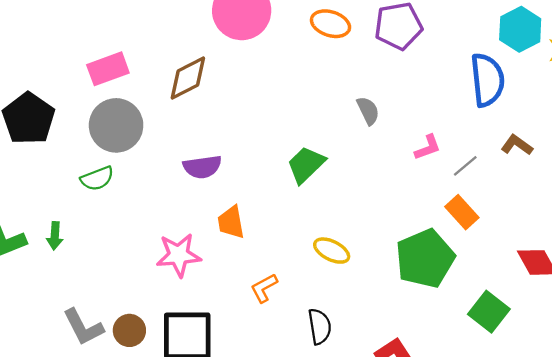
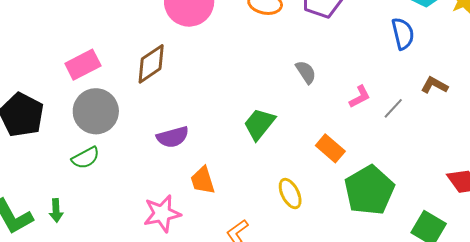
blue semicircle: (487, 80) -> (403, 34), size x0.7
orange rectangle: (462, 212) -> (330, 148), moved
yellow ellipse: (332, 251) -> (290, 194), turned 44

